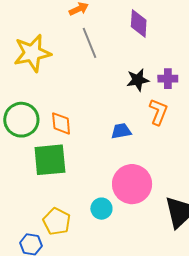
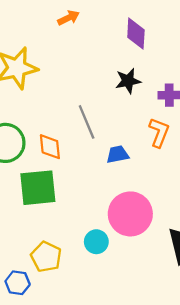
gray line: (90, 43) -> (87, 122), moved
black star: (138, 80) -> (128, 81), moved

